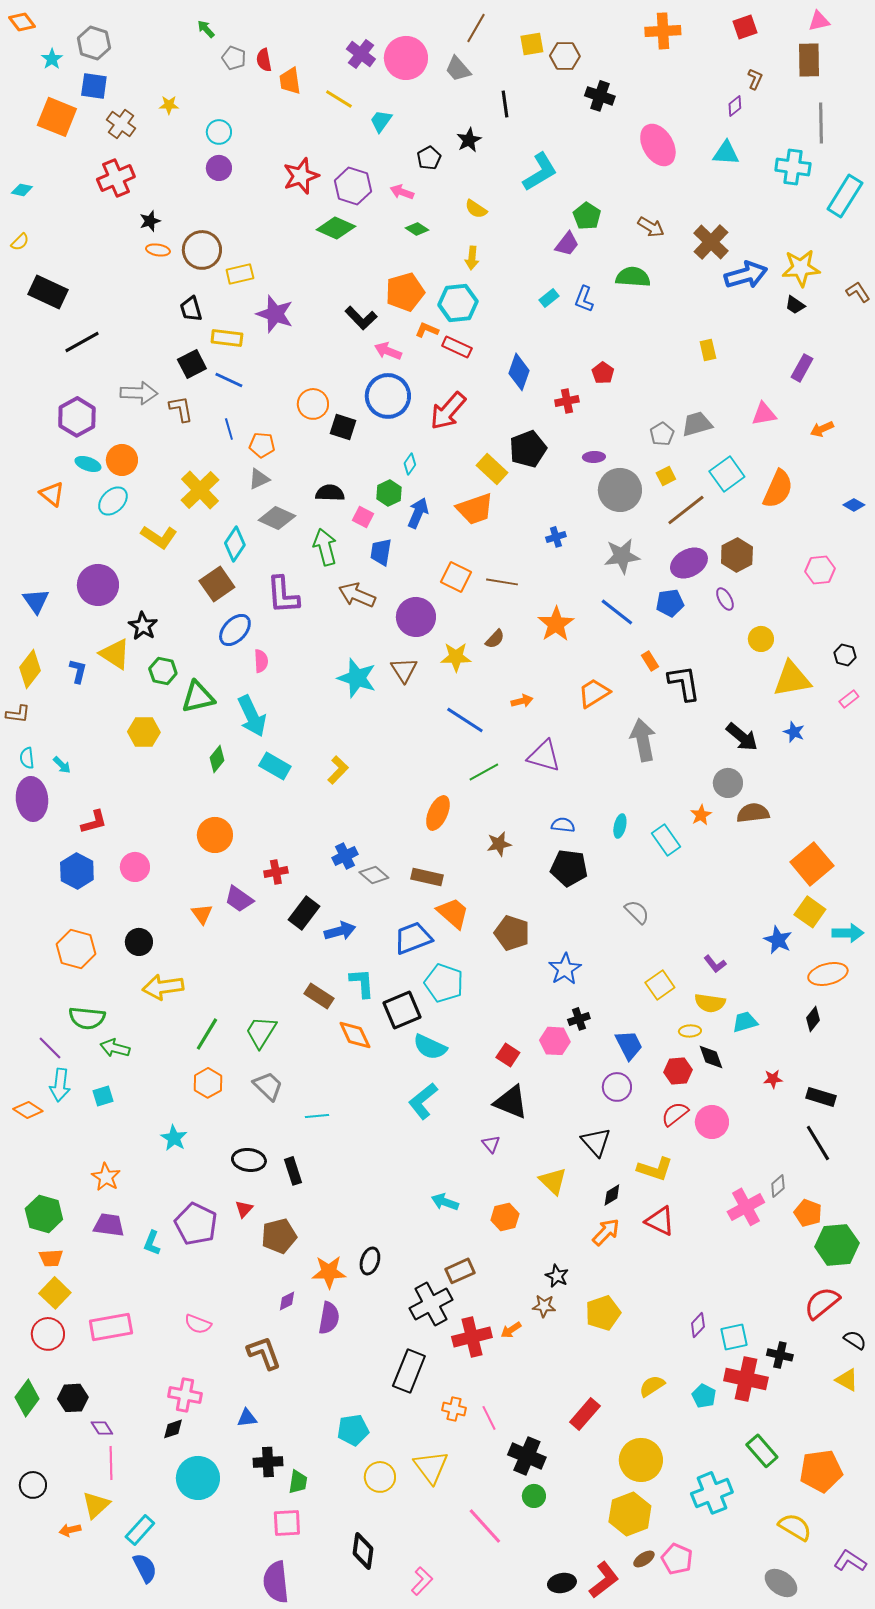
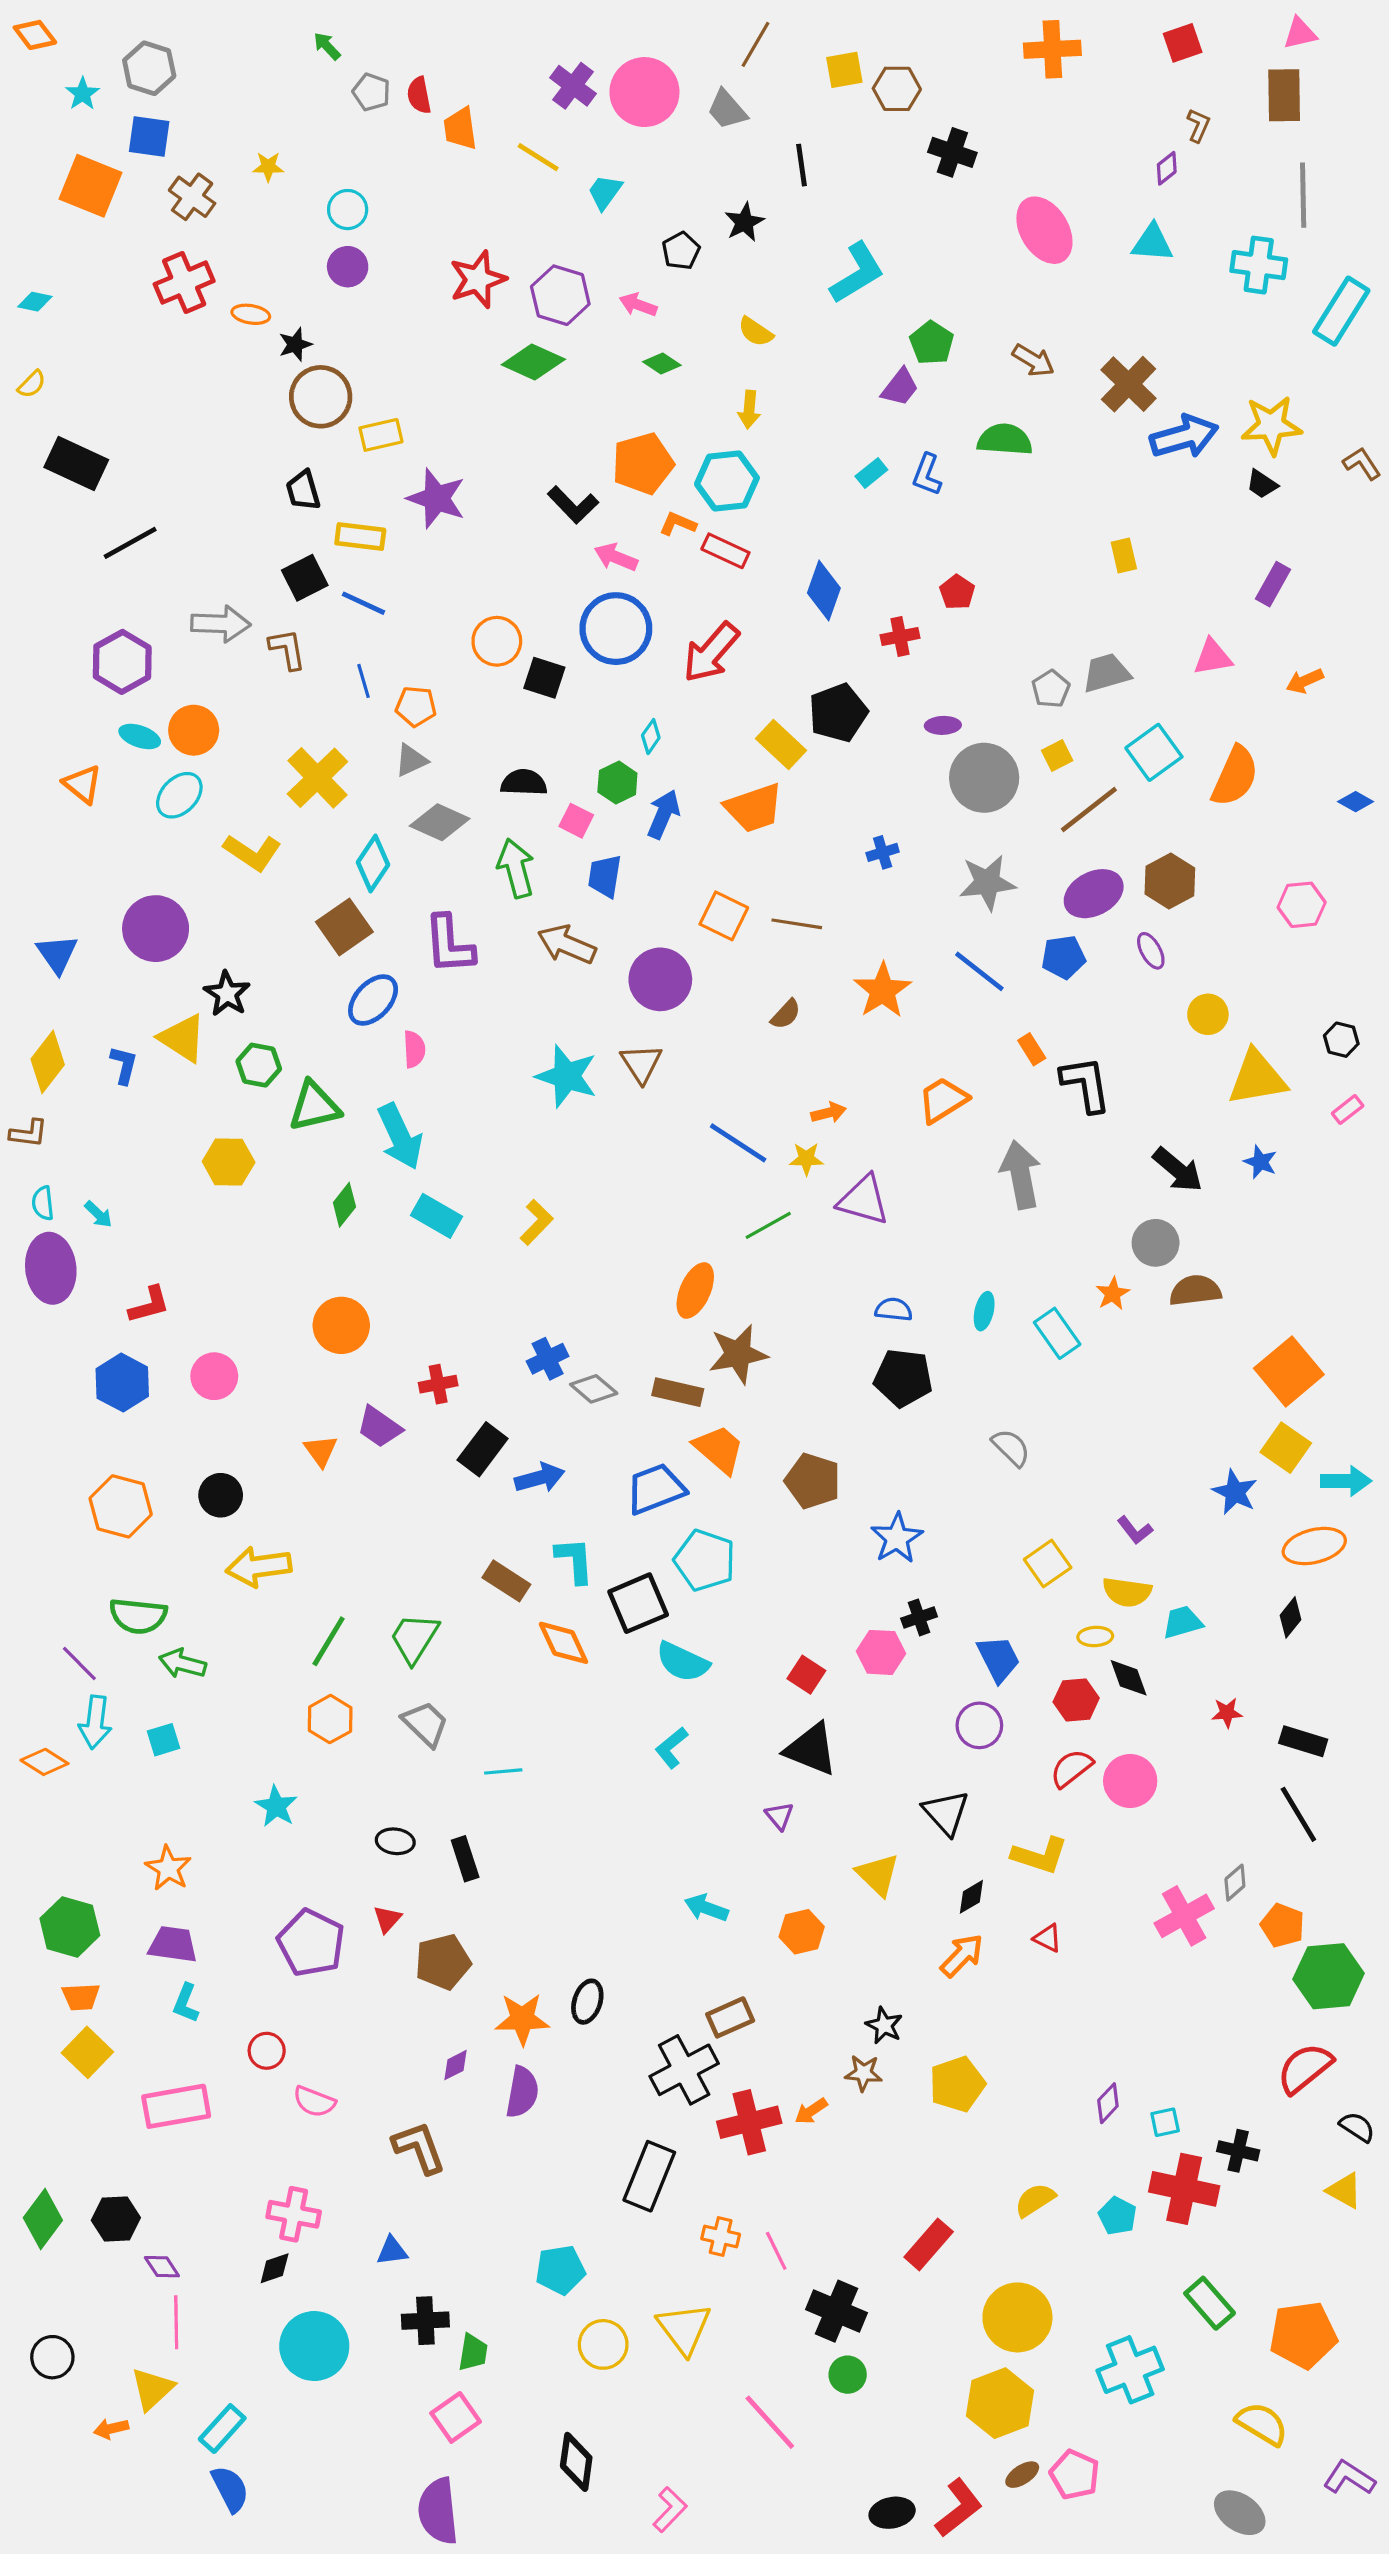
black star: (150, 221) -> (295, 344), moved
orange ellipse: (158, 250) -> (251, 314), moved
yellow star: (456, 657) -> (806, 1159), moved, size x0.7
brown star: (499, 844) -> (738, 1354), moved, size x1.5
cyan L-shape: (423, 1101) -> (671, 1748), size x0.7
black ellipse: (249, 1160) -> (395, 1841), size x0.7
red triangle: (660, 1221) -> (1048, 1938), size x0.6
cyan L-shape: (152, 1243) -> (186, 2003), moved
red circle: (48, 1334) -> (267, 2051), moved, size x0.7
cyan square: (734, 1337) -> (1165, 2122), size x0.7
pink square: (287, 1523) -> (456, 2417), turned -32

